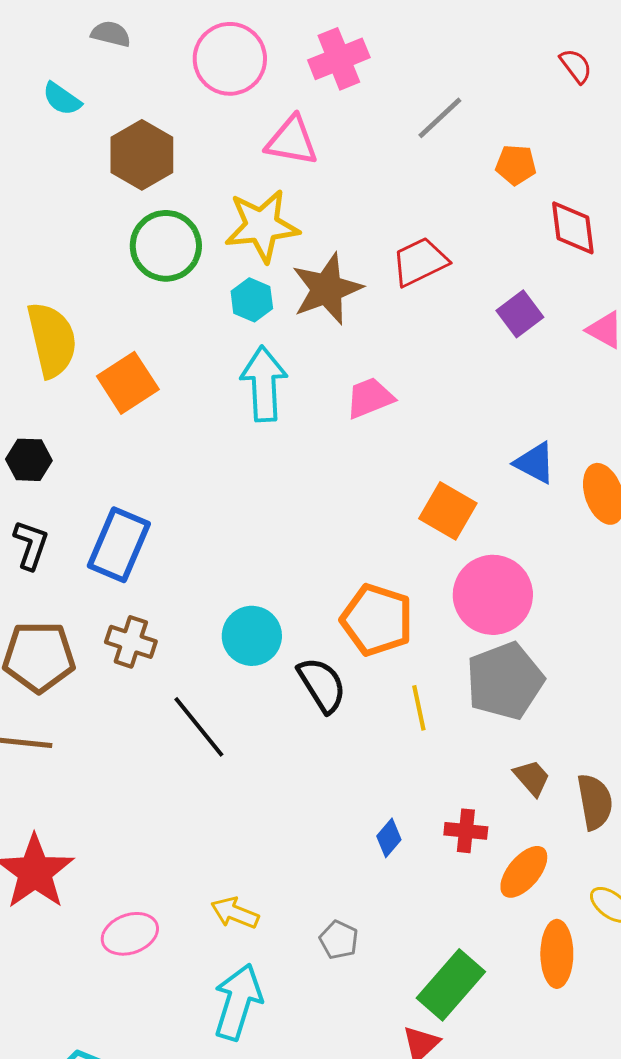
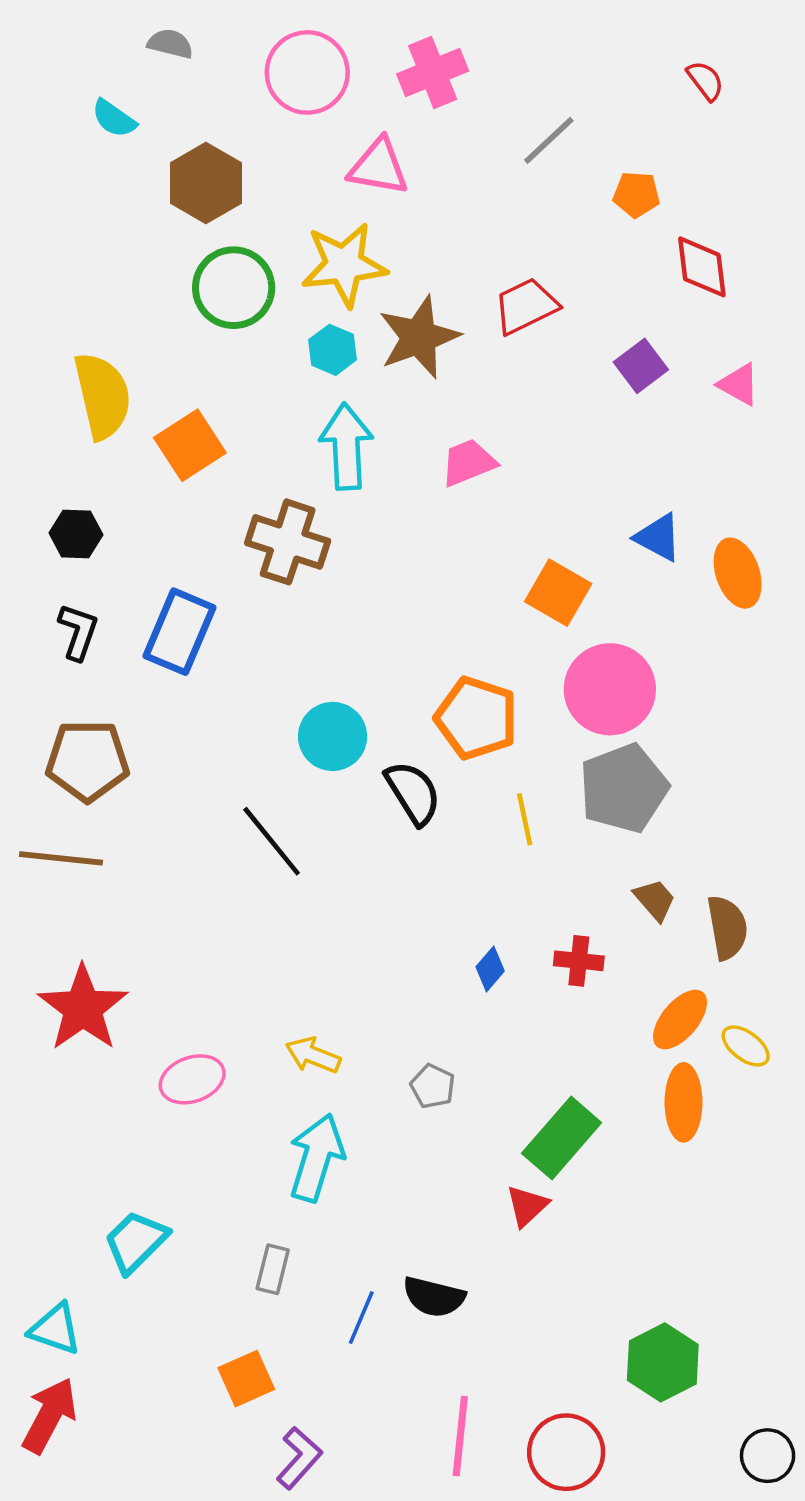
brown cross: (131, 642) -> (288, 542), moved, size x1.4
orange ellipse: (524, 872) -> (680, 1020), moved

